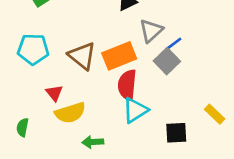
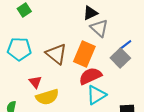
gray triangle: (151, 31) -> (99, 28), moved, turned -36
orange rectangle: (119, 56) -> (84, 54), turned -45
red semicircle: (127, 85) -> (90, 76), turned 60

